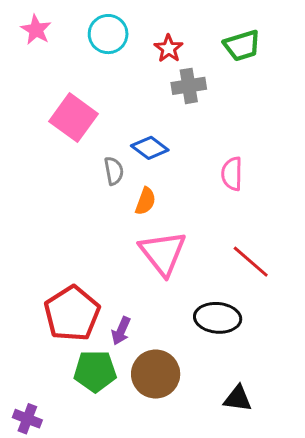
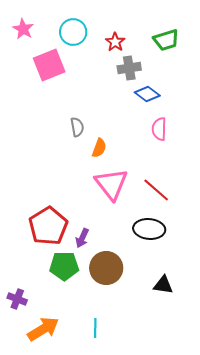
pink square: (73, 118) -> (49, 65), moved, turned 32
blue diamond: (150, 148) -> (147, 94), moved
red line: (251, 262) -> (156, 190), moved

